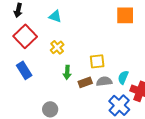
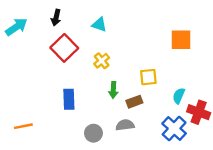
orange square: (125, 15) -> (181, 40), moved
blue rectangle: (24, 70) -> (69, 99), moved, turned 30
gray semicircle: (104, 81) -> (125, 125), moved

